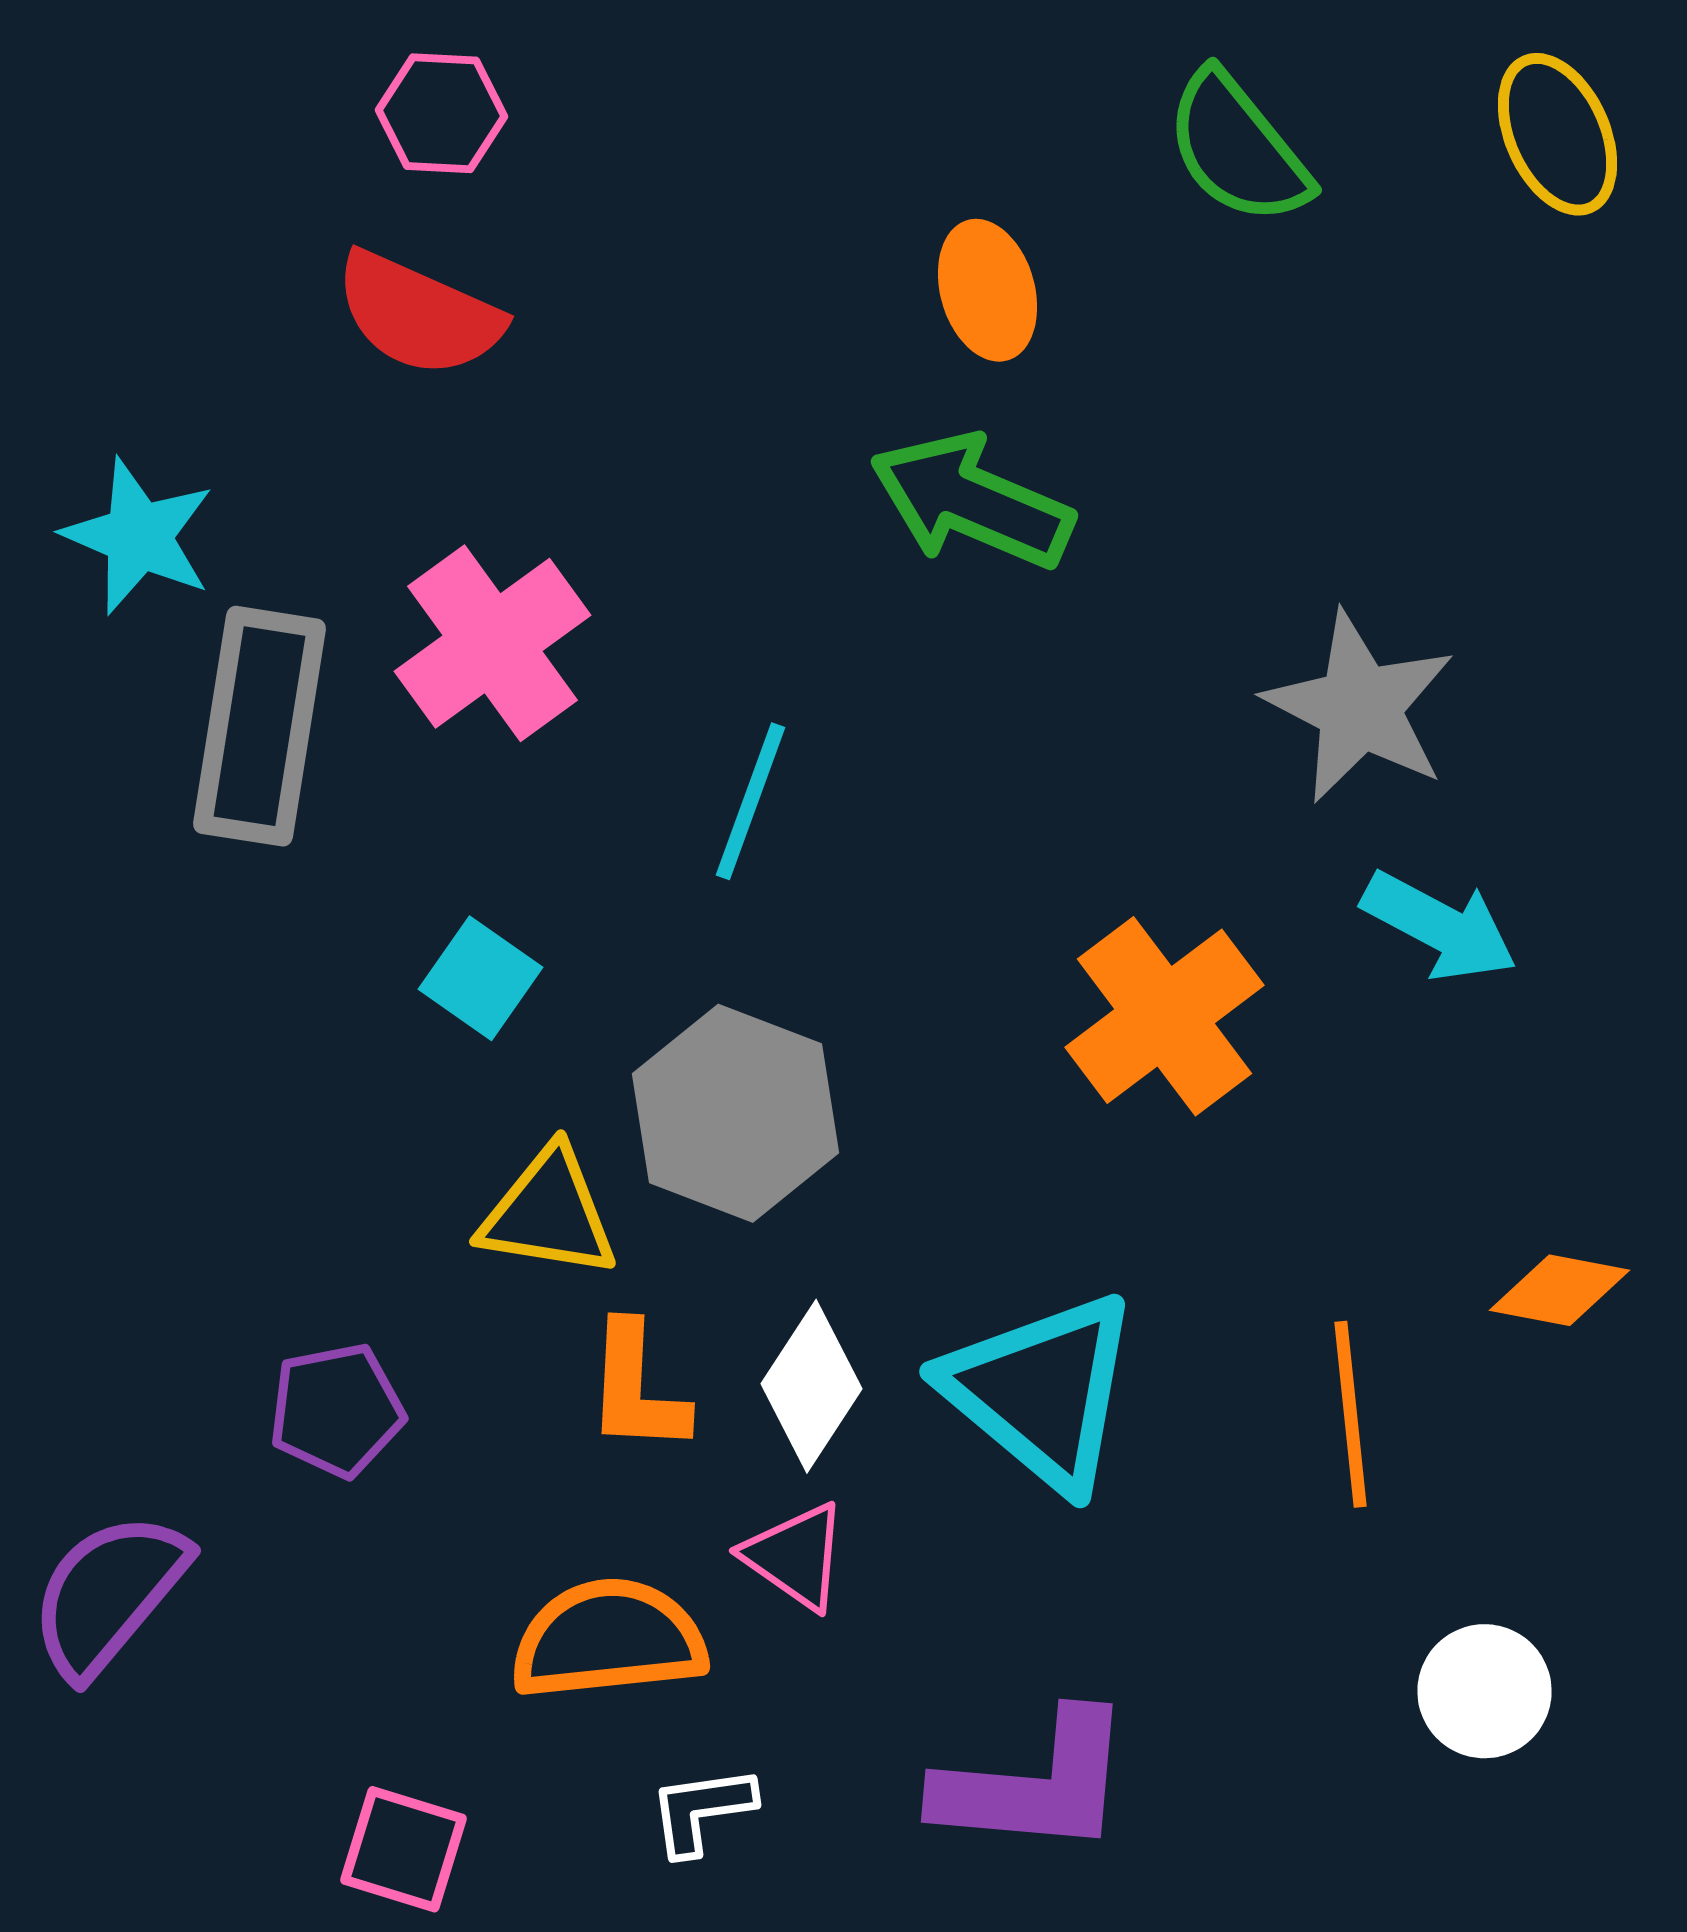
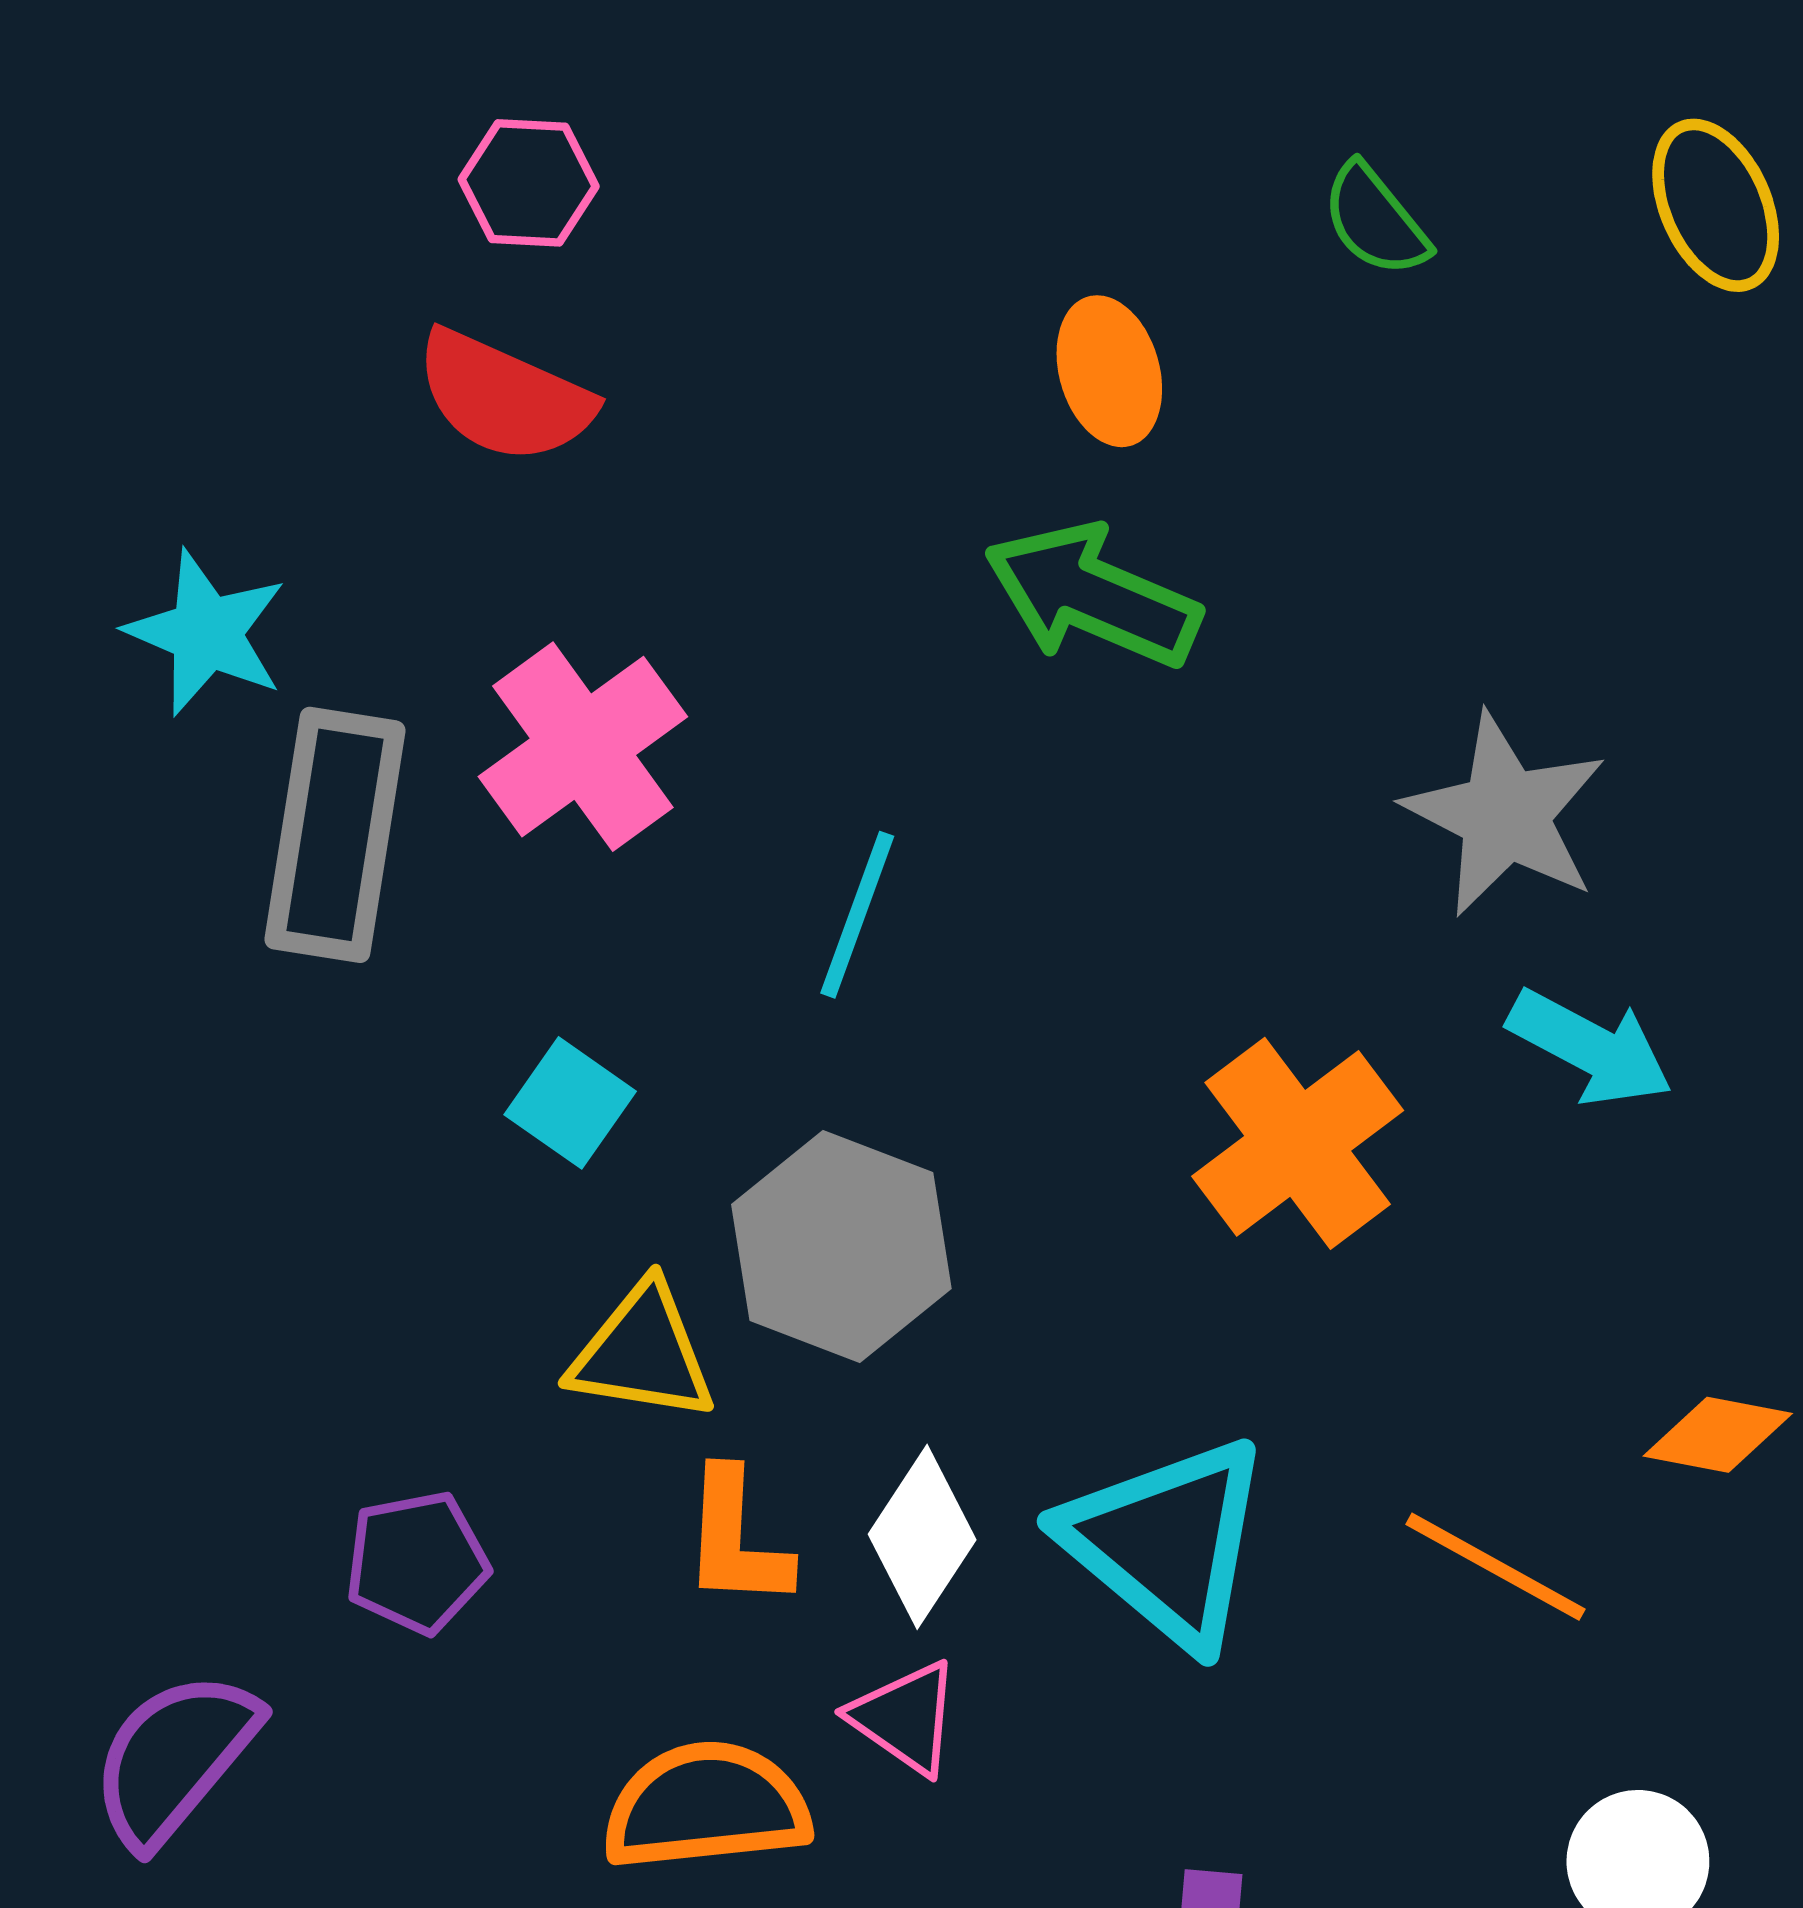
green semicircle: (1238, 148) -> (1375, 220), size x0.7
orange line: (1350, 1414) -> (1495, 1567), turned -55

